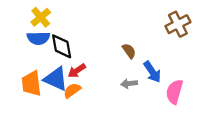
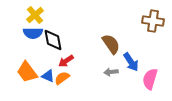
brown cross: (178, 24) -> (153, 21), turned 35
brown semicircle: (129, 51) -> (111, 44), size x1.5
blue triangle: (56, 79) -> (48, 76), moved, size x0.6
orange trapezoid: (31, 84) -> (27, 72), turned -30

